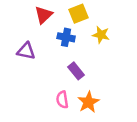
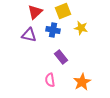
purple triangle: (26, 51) -> (29, 35), moved
orange star: (88, 102) -> (82, 82), moved

